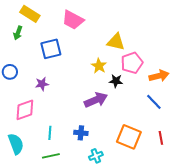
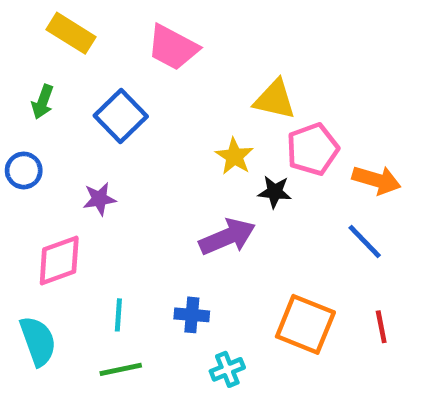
green arrow: (18, 33) -> (43, 102), moved
blue square: (51, 49) -> (121, 116), turned -30
orange arrow: (159, 76) -> (376, 180), turned 30

